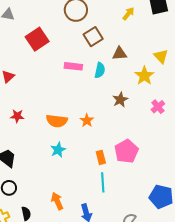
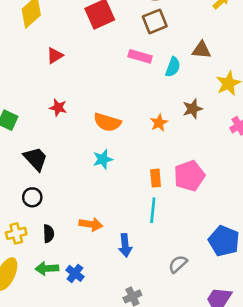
brown square: (93, 37) -> (155, 21), moved
orange star: (87, 120) -> (159, 123), moved
orange arrow: (57, 201) -> (91, 224), turned 114

